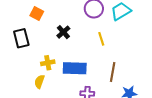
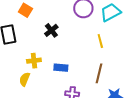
yellow line: (101, 39) -> (100, 41), moved
blue rectangle: (75, 68) -> (61, 68), size x0.6

